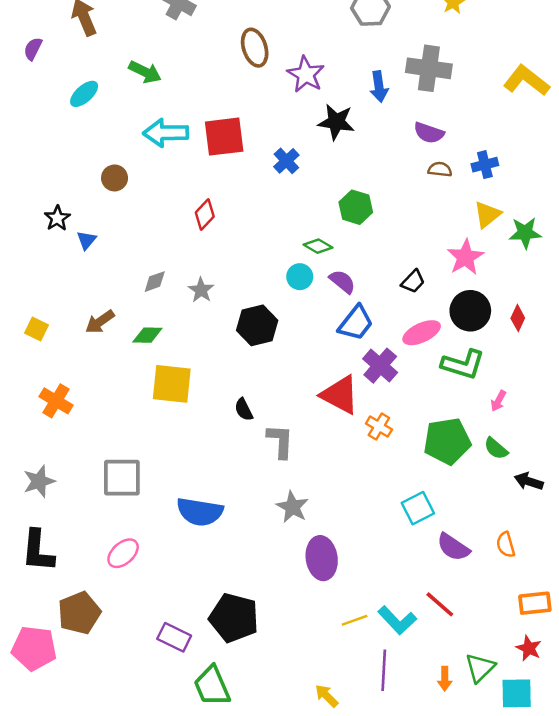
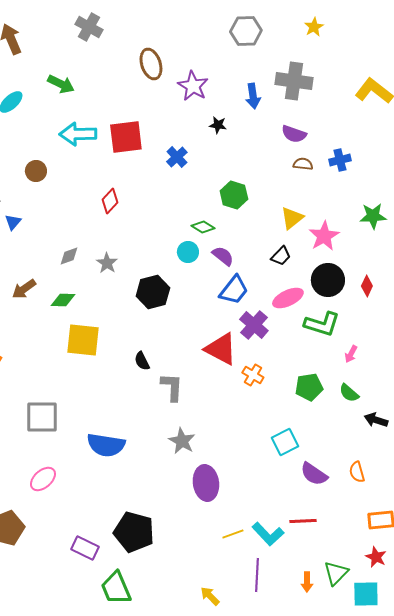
black star: (336, 122) -> (218, 125), size x0.6
yellow triangle: (487, 215) -> (292, 218), moved
green pentagon: (447, 441) -> (309, 387), size x0.7
red line: (440, 604) -> (303, 521), turned -44

